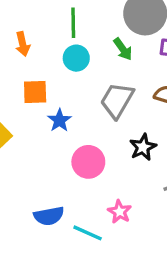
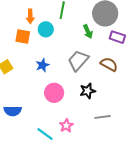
cyan circle: (76, 58) -> (46, 29), moved
orange square: (35, 92) -> (23, 37), moved
blue semicircle: (49, 216) -> (13, 111), moved

